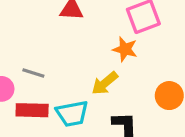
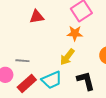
red rectangle: (32, 110) -> (27, 83), turned -30

